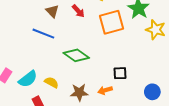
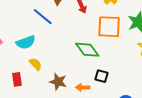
green diamond: (76, 55) -> (87, 50), moved
cyan semicircle: (28, 79) -> (26, 42), moved

